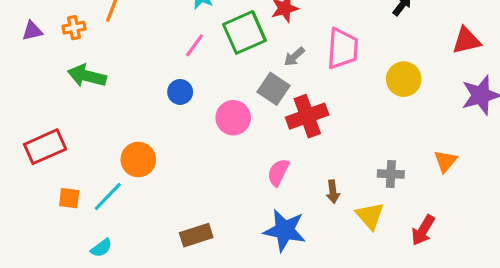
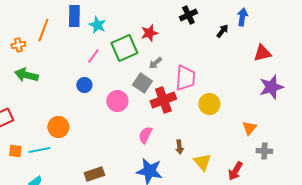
pink trapezoid: (343, 49) -> (185, 78), moved
yellow circle: (404, 79) -> (209, 104), moved
gray cross: (391, 174) -> (264, 151), moved
cyan line: (108, 197) -> (39, 150), turned 35

